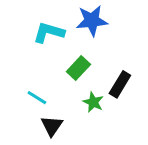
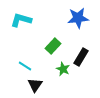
blue star: (92, 21) -> (78, 18), moved
cyan L-shape: (49, 32) -> (21, 20), moved

